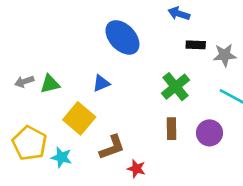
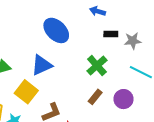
blue triangle: (101, 83) -> (42, 65), size x1.6
brown rectangle: (171, 129) -> (95, 97), turned 42

